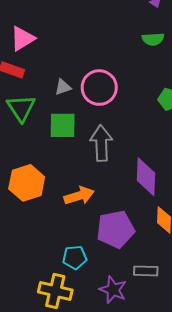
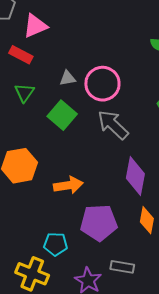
green triangle: (21, 108) -> (24, 93), size x0.7
green square: (63, 125) -> (62, 115), turned 32
gray arrow: (101, 143) -> (113, 125), moved, turned -52

